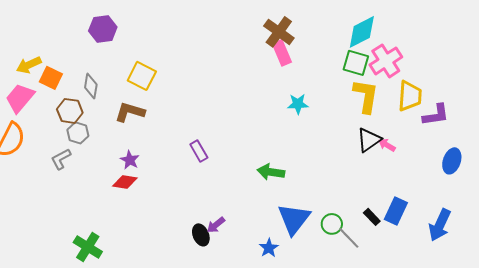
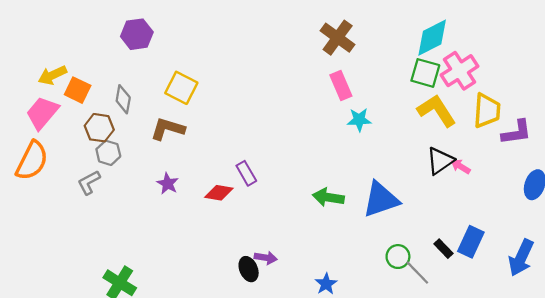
pink rectangle: (282, 53) -> (341, 86), moved
yellow L-shape: (366, 96) -> (437, 111), turned -42
red diamond: (125, 182) -> (219, 193), moved
blue triangle: (294, 219) -> (381, 200), moved, turned 33
purple arrow: (216, 225) -> (266, 258), turned -132

